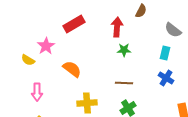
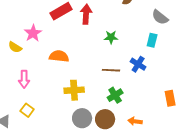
red arrow: (117, 27) -> (86, 14), moved
orange semicircle: (72, 69) -> (59, 56), turned -30
blue cross: (166, 78) -> (138, 64), moved

